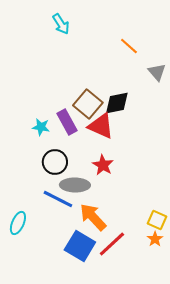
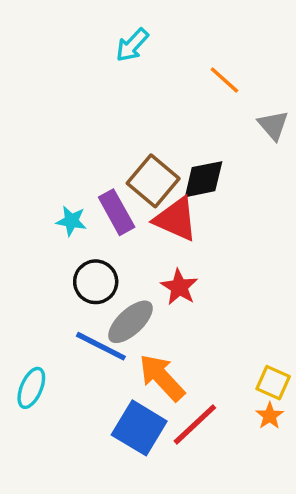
cyan arrow: (61, 24) -> (132, 45), moved, turned 75
gray ellipse: (75, 185) -> (130, 322), turned -44

